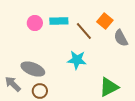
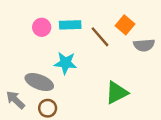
gray semicircle: (121, 38) -> (144, 45), turned -66
cyan star: (77, 60) -> (65, 63), moved
green triangle: (109, 87) -> (117, 93), moved

